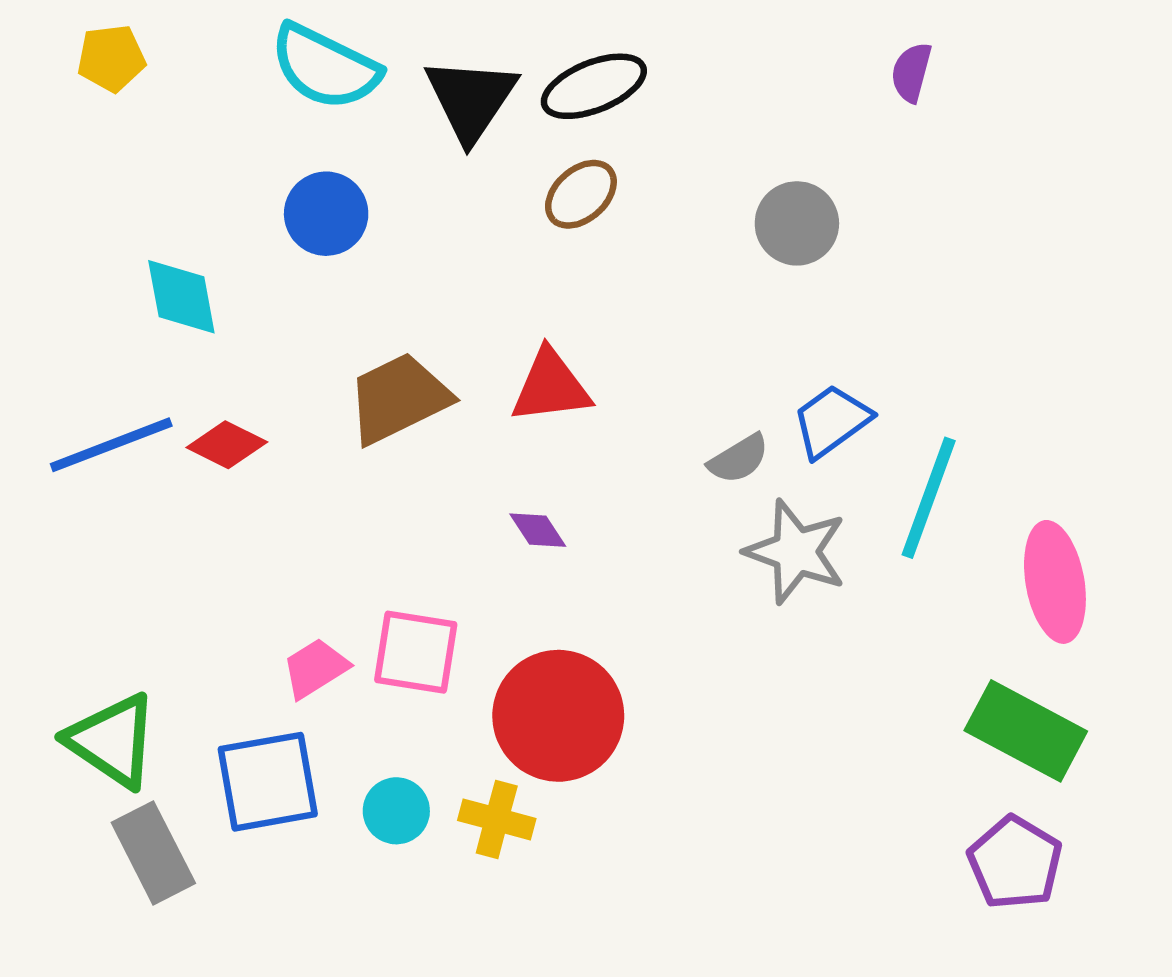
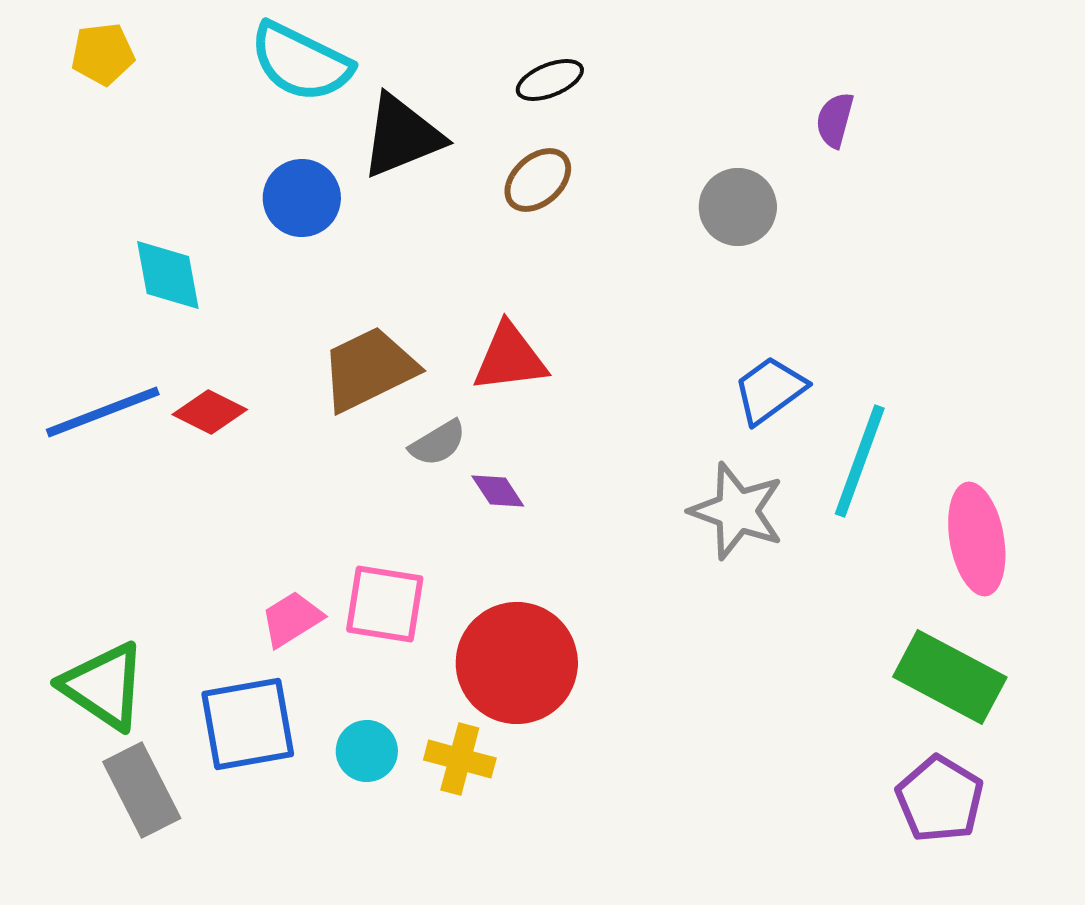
purple semicircle: (911, 72) -> (835, 120), moved
black ellipse: (594, 86) -> (550, 80), size x0.7
black triangle: (471, 99) -> (402, 136), moved, turned 34
gray semicircle: (739, 459) -> (438, 443), moved

